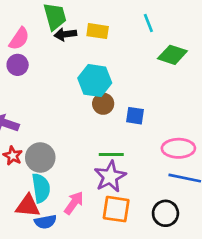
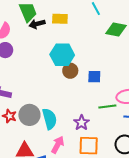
green line: (111, 154) -> (107, 107), moved
purple star: (110, 177) -> (82, 123), size x0.7
cyan semicircle: (41, 188) -> (50, 119), moved

